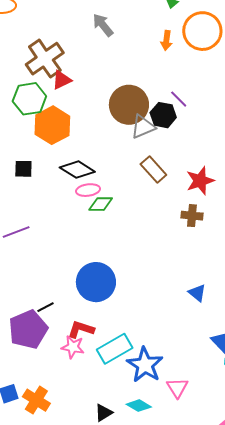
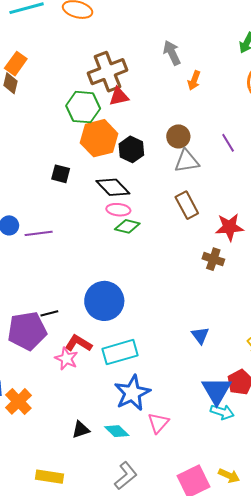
orange arrow: (166, 40) -> (194, 80), moved
brown circle: (129, 105) -> (178, 136), size x0.6
black hexagon: (163, 115) -> (131, 149), moved
cyan rectangle: (115, 349) -> (120, 352), moved

